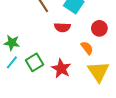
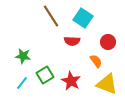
cyan line: (12, 62) -> (22, 83), moved
yellow triangle: (98, 72) -> (107, 84), turned -35

